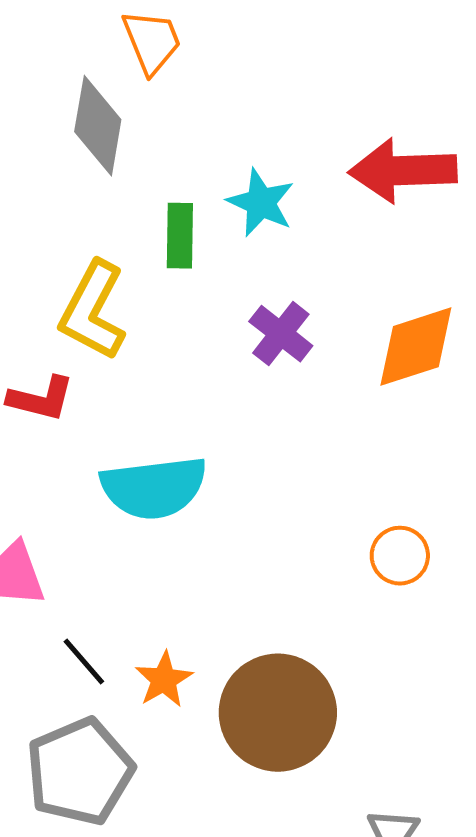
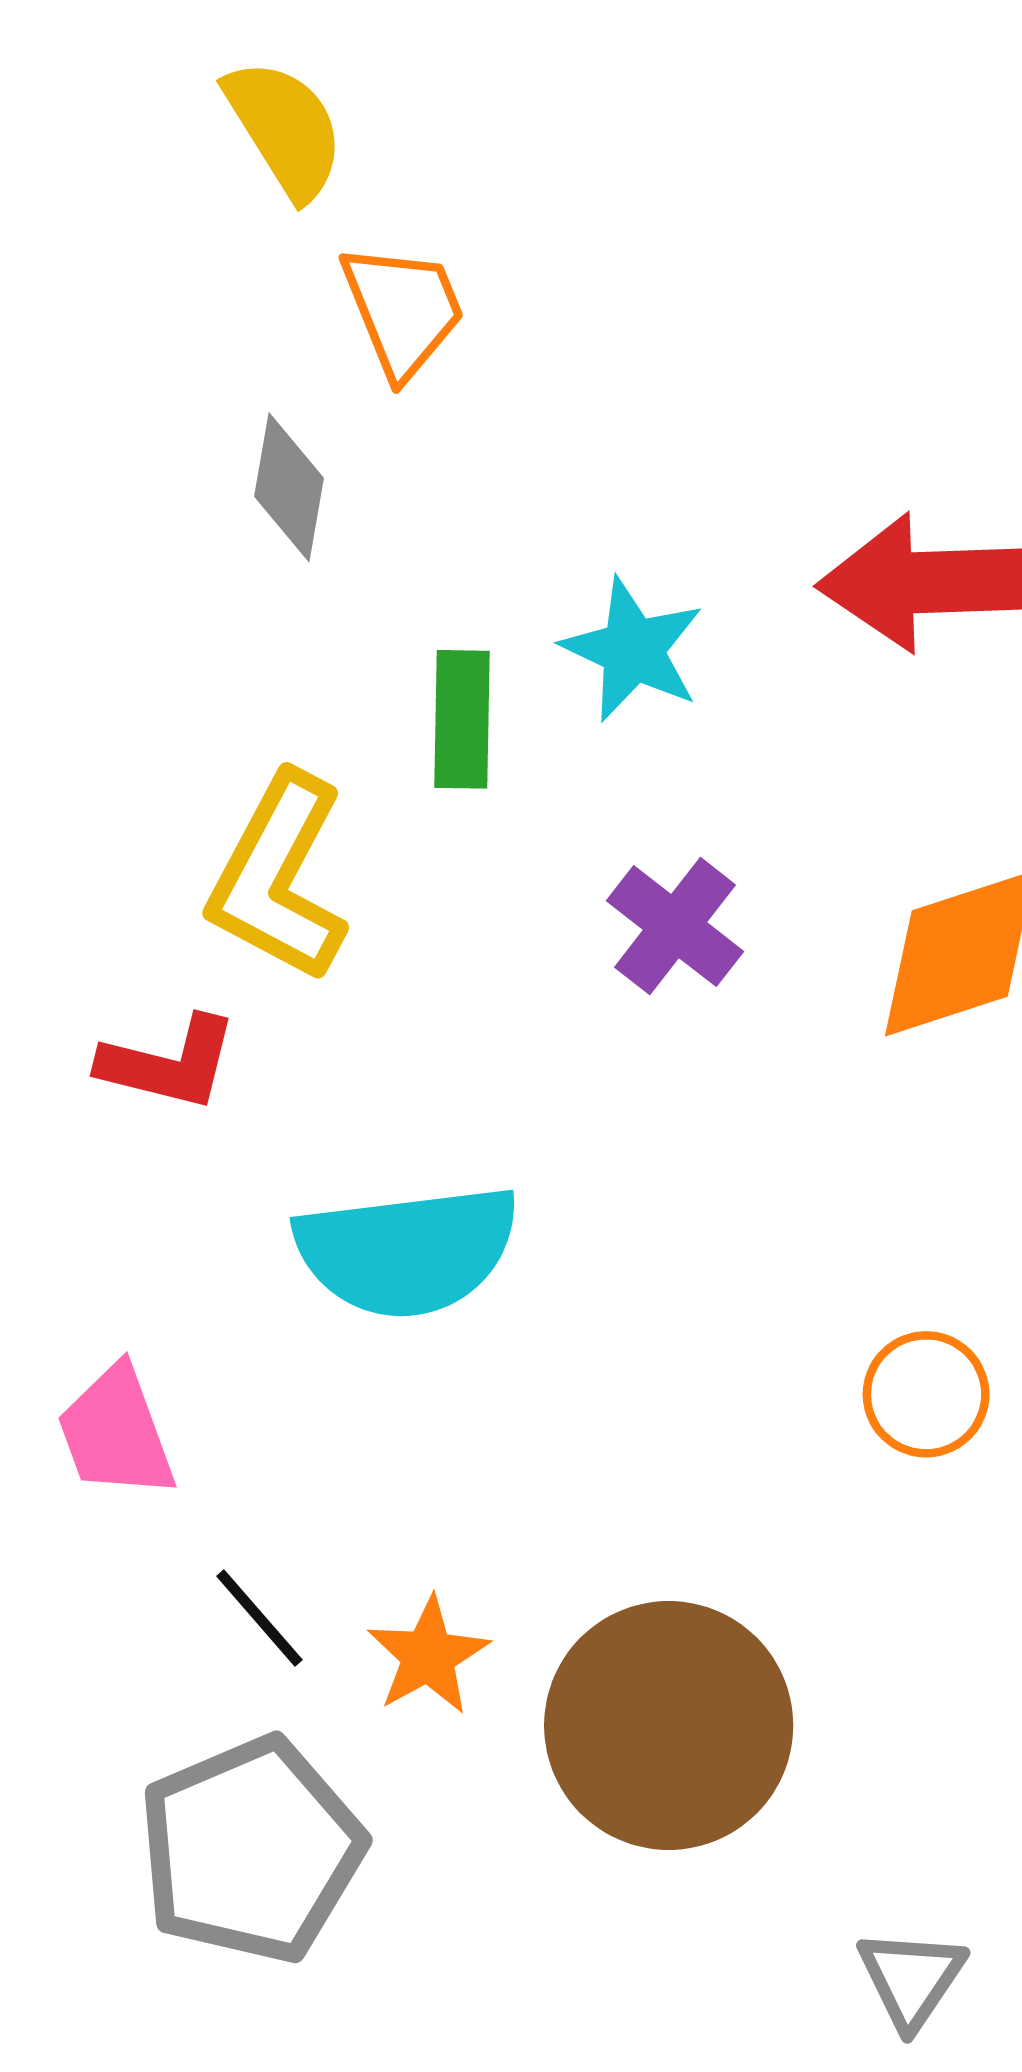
gray diamond: (98, 126) -> (289, 487), size x0.7

